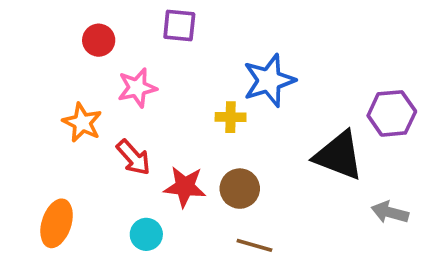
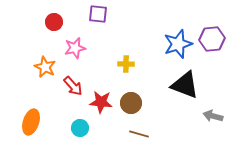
blue star: (269, 80) -> (178, 44), moved
purple hexagon: (392, 113) -> (212, 39), moved

